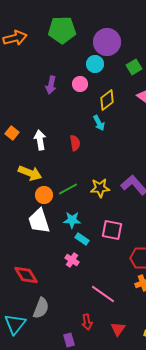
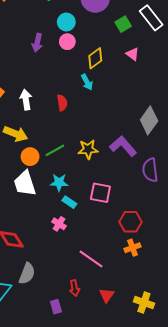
cyan circle: (95, 64) -> (66, 22), moved

